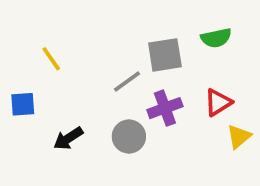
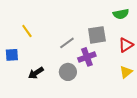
green semicircle: (216, 38) -> (121, 14), moved
gray square: (165, 55) -> (97, 35), moved
red triangle: (218, 102) -> (126, 45), moved

